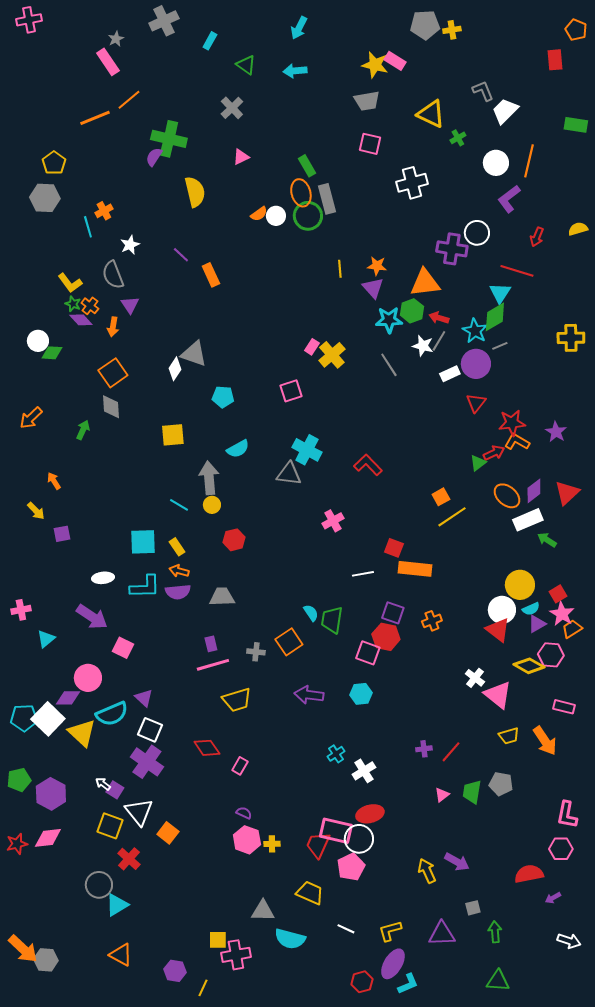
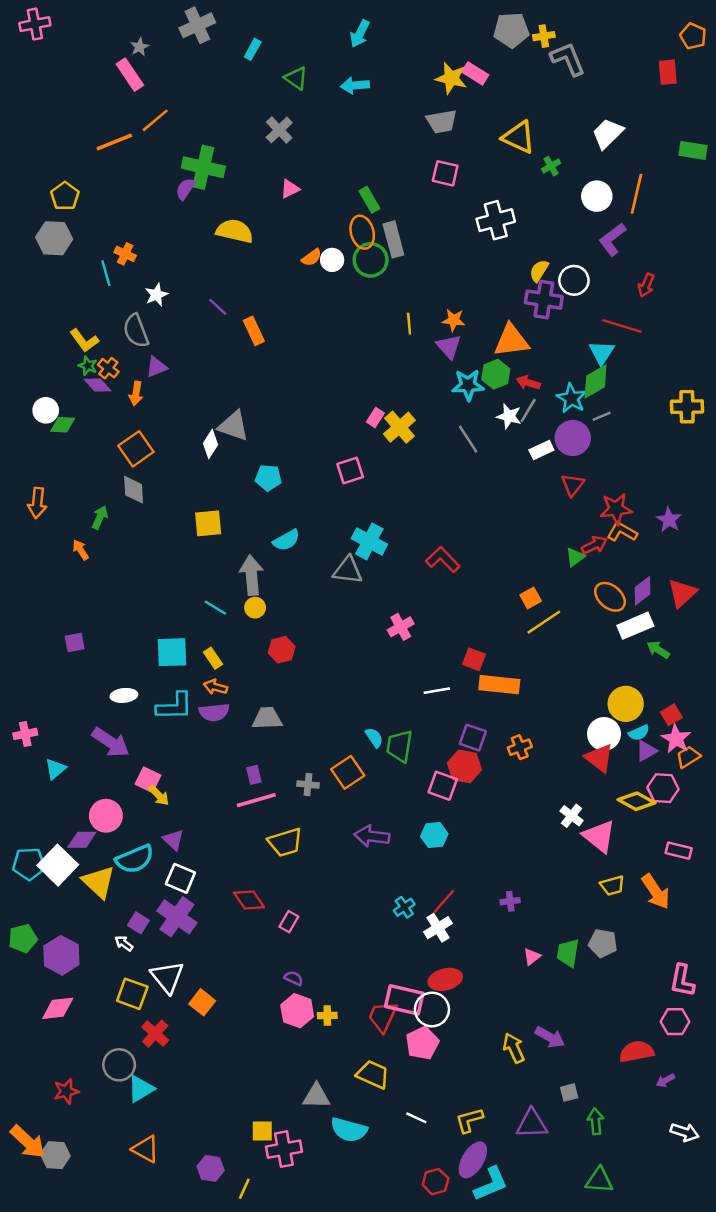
gray L-shape: (483, 91) -> (568, 59), moved, size x1.4
yellow semicircle: (195, 192) -> (235, 231), turned -64
orange cross: (104, 211) -> (125, 254), turned -36
yellow semicircle: (578, 229) -> (539, 271), moved, turned -42
purple triangle: (130, 305) -> (156, 367), turned 42
orange arrow: (31, 418) -> (37, 503), turned -40
orange arrow: (54, 481) -> (81, 550), moved
yellow arrow: (36, 511) -> (159, 795), moved
red line: (451, 752) -> (444, 901), moved
purple square: (115, 790) -> (138, 923), moved
red star: (17, 844) -> (66, 1091), moved
cyan L-shape: (408, 984) -> (491, 1184), size x1.4

